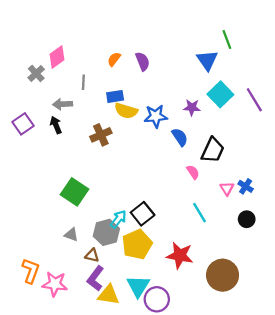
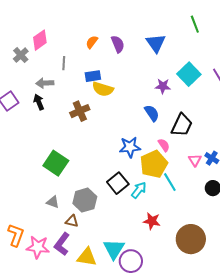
blue triangle: (207, 60) -> (156, 43), moved
blue star: (156, 116) -> (130, 147), moved
cyan arrow: (118, 219) -> (139, 190), moved
yellow pentagon: (137, 244) -> (154, 164), moved
red star: (180, 255) -> (152, 221), size x0.7
purple L-shape: (95, 278) -> (62, 244), moved

